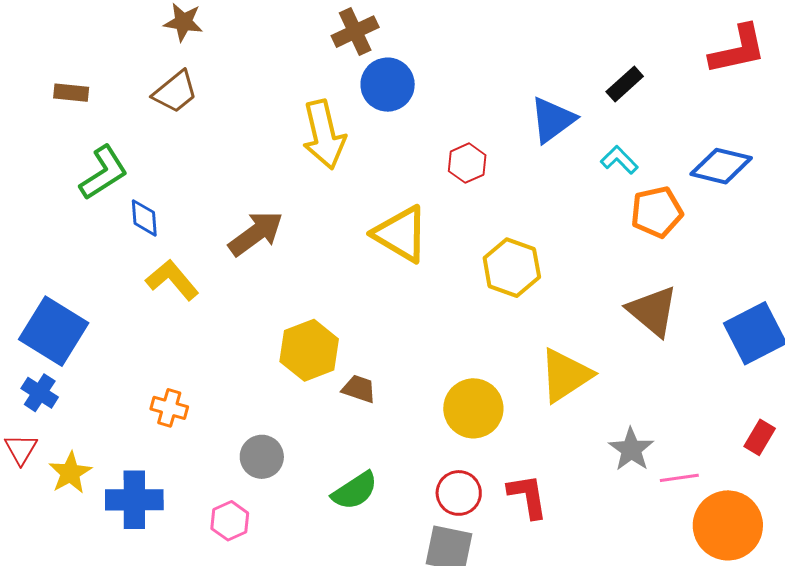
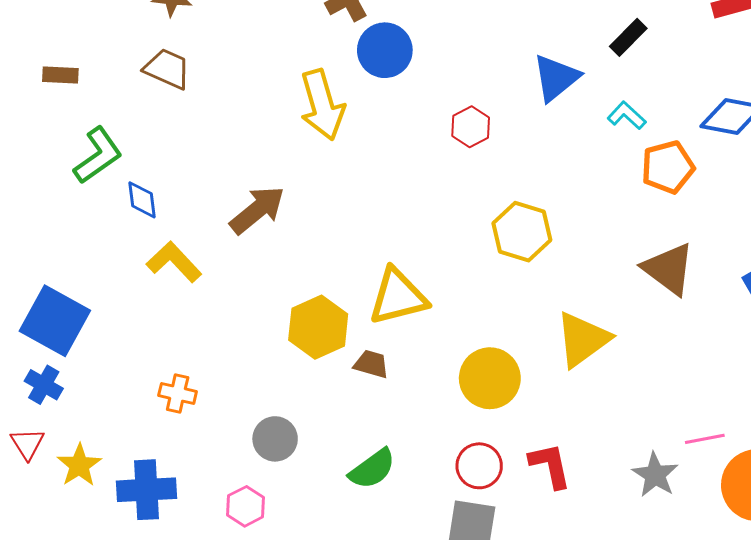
brown trapezoid: (175, 92) -> (167, 69), turned -114
yellow triangle: (401, 234) -> (398, 297), moved, turned -42
gray star: (631, 449) -> (655, 475), moved

